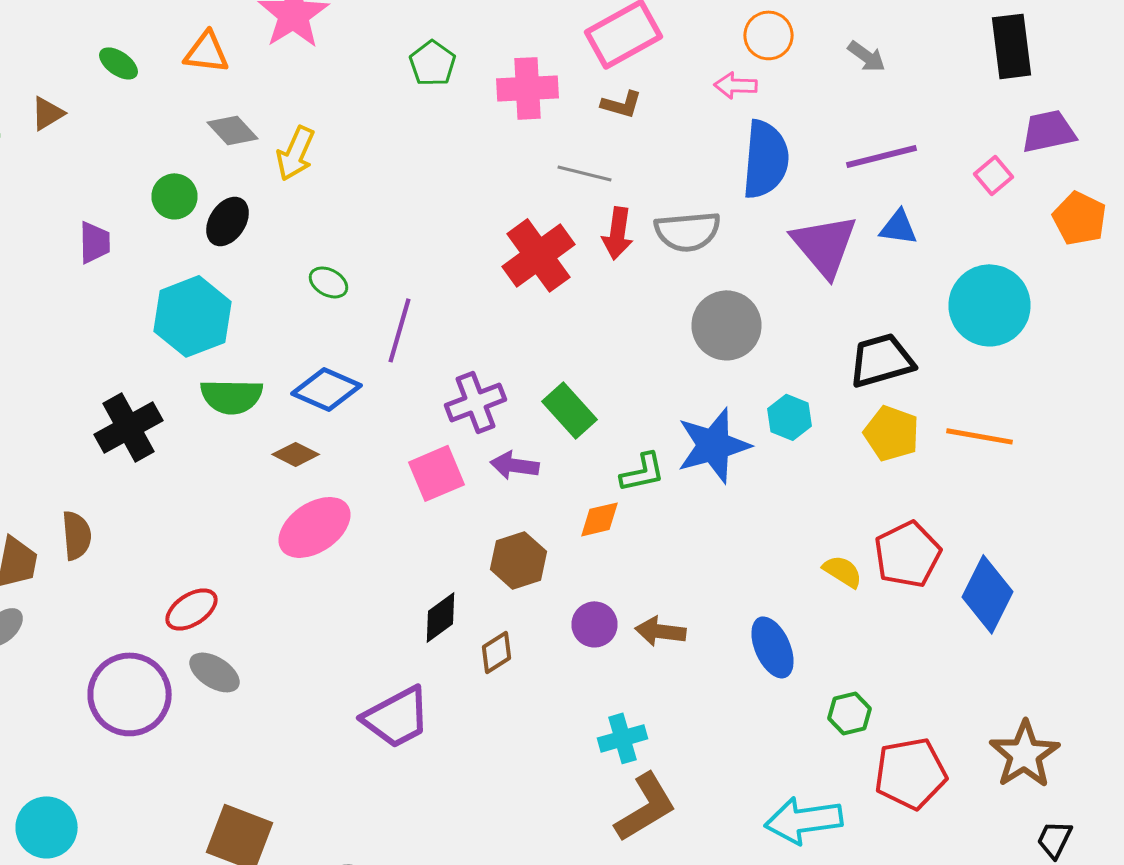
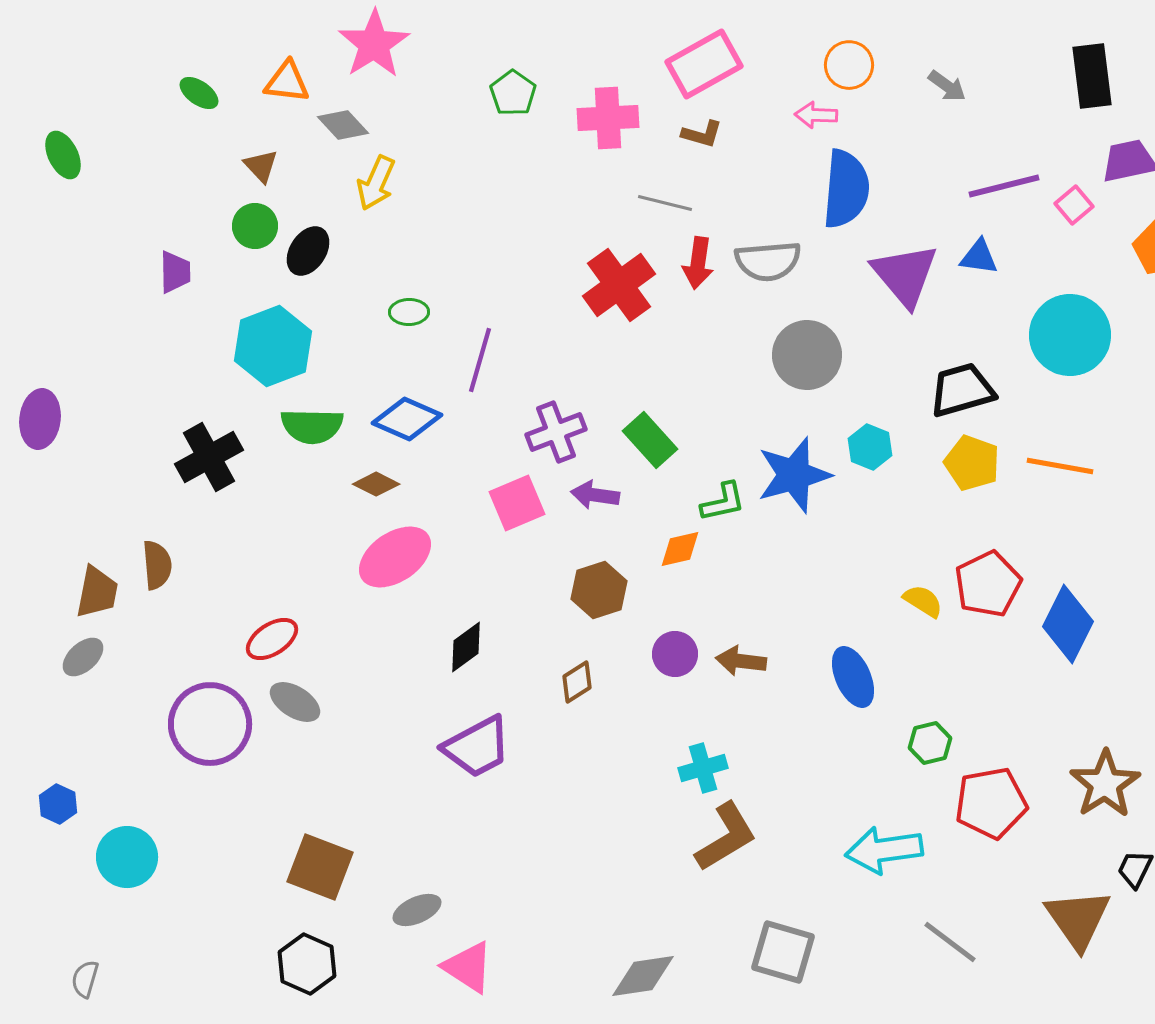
brown triangle: (48, 113) -> (261, 166), moved, turned -42
gray diamond: (232, 130) -> (343, 125), moved
purple line: (882, 156) -> (1004, 186), moved
green ellipse: (328, 282) -> (409, 312), turned -30
black diamond: (440, 617) -> (466, 647), moved

